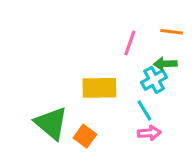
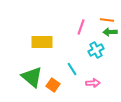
green arrow: (165, 64) -> (110, 32), moved
yellow rectangle: (99, 88) -> (42, 42), moved
cyan line: (144, 110) -> (72, 69), moved

